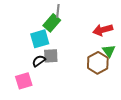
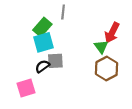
green rectangle: (52, 23) -> (42, 27), moved
red arrow: (103, 30) -> (112, 33), turned -48
green triangle: (109, 51) -> (101, 47), moved

